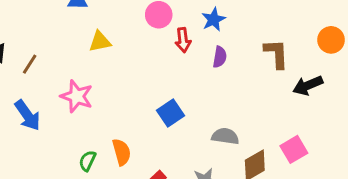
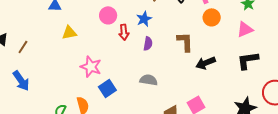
orange circle: (331, 40) -> (212, 17), moved
pink star: (77, 96) -> (91, 67), moved
blue square: (171, 113) -> (107, 88), moved
gray semicircle: (225, 136) -> (149, 80), moved

